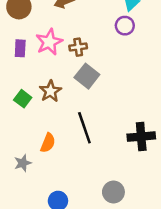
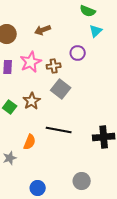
purple circle: (125, 26) -> (78, 53), moved
black line: (84, 128) -> (59, 130), turned -60

